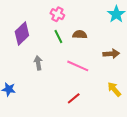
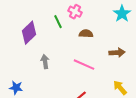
pink cross: (57, 14) -> (75, 12), moved
green line: (58, 37) -> (58, 22), moved

